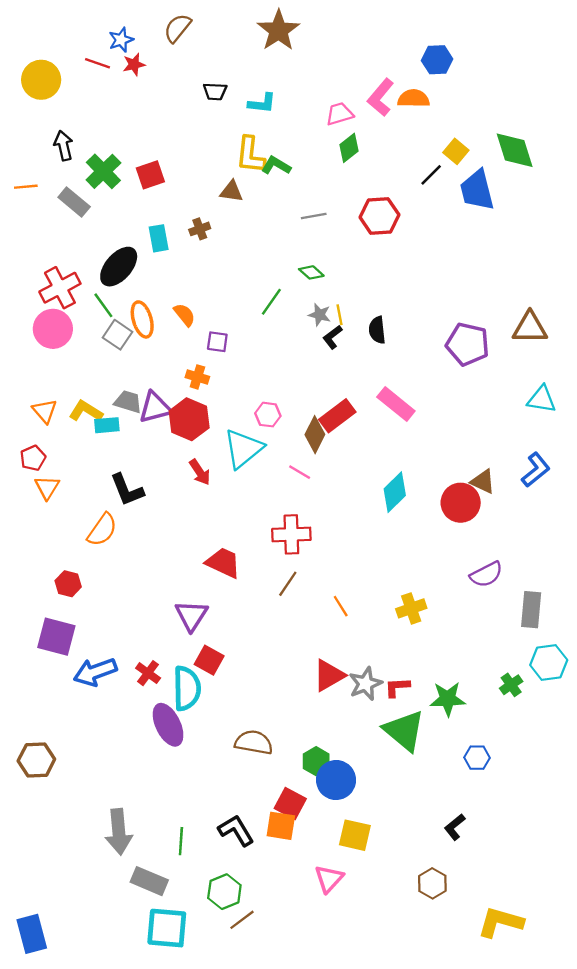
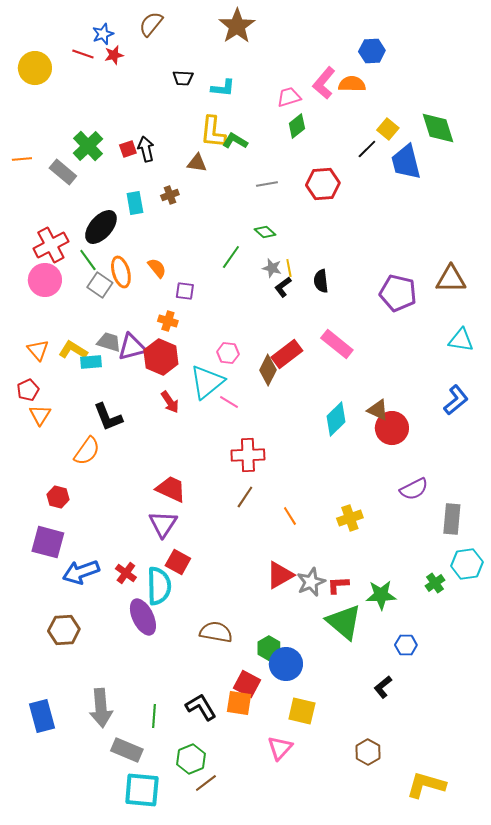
black arrow: (63, 146) -> (146, 149), moved
red square: (150, 175) -> (128, 149), size x0.7
pink line: (300, 472) -> (229, 402), moved
brown triangle: (483, 482) -> (378, 410), moved
red trapezoid: (223, 563) -> (171, 489), moved
brown hexagon: (36, 760) -> (64, 630), moved
black L-shape: (455, 827) -> (383, 687), moved
blue rectangle: (32, 934) -> (42, 716), moved

